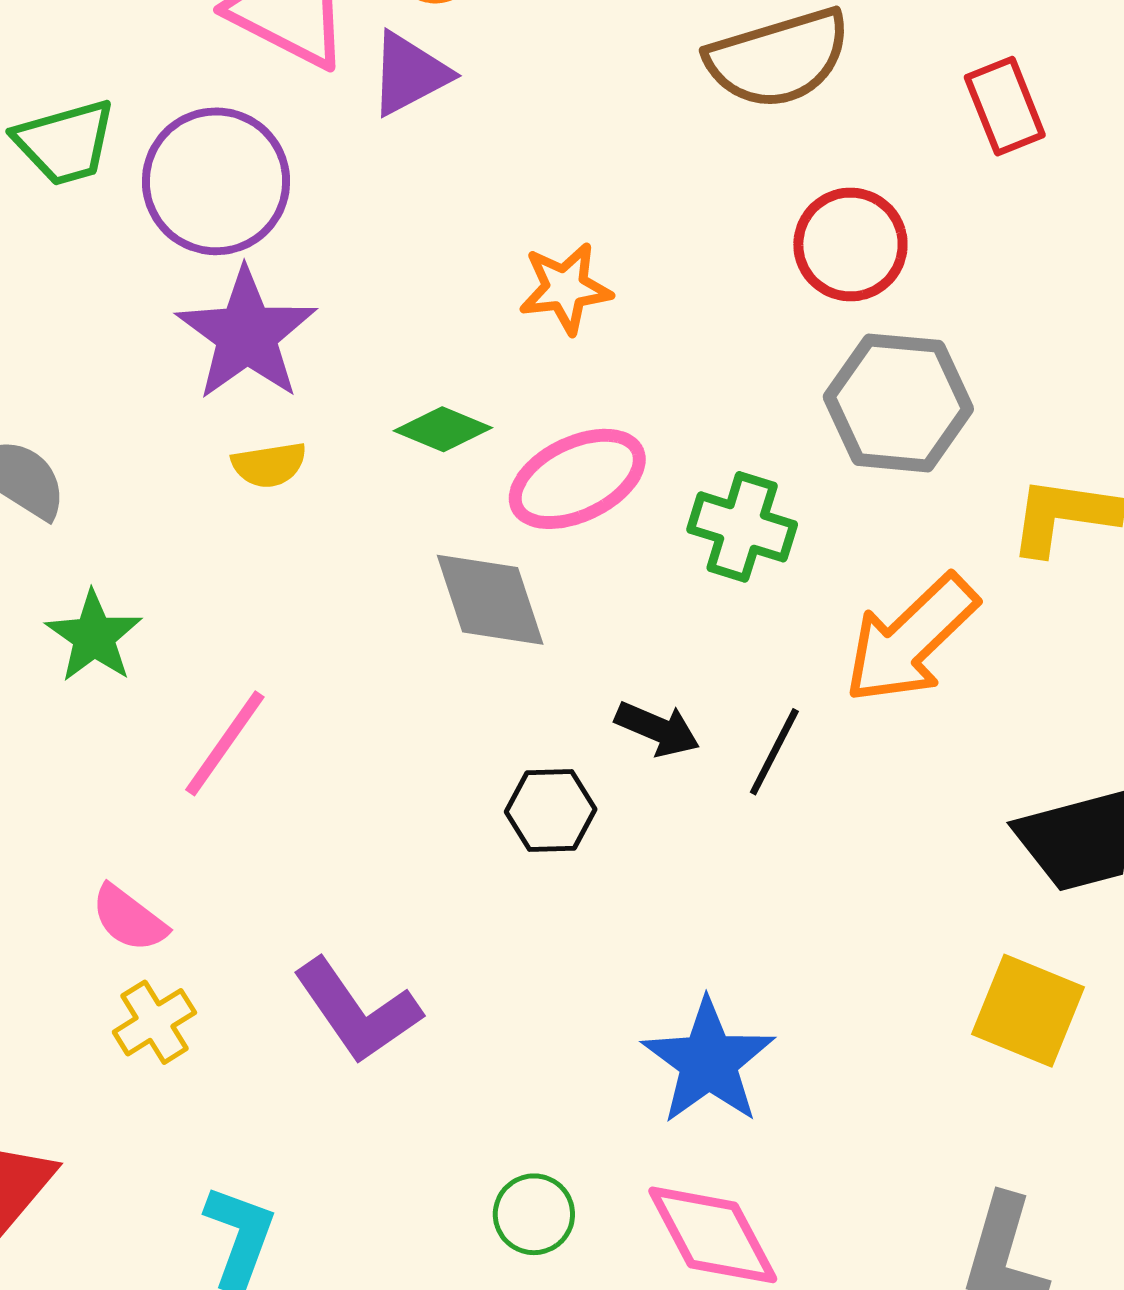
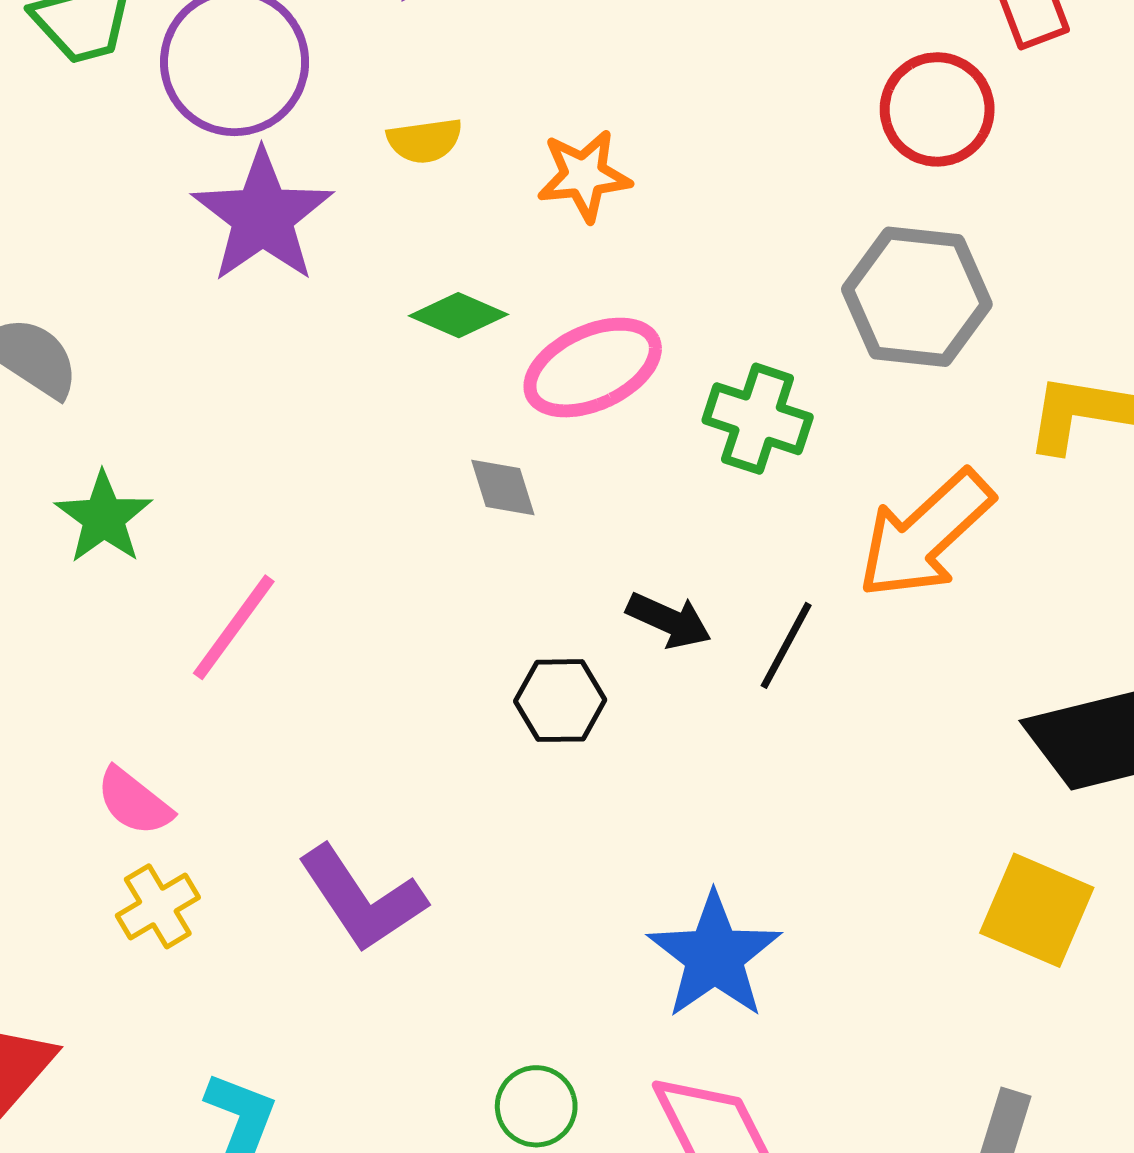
red circle: (850, 244) -> (937, 109), moved
yellow semicircle: (269, 465) -> (425, 141), moved
gray diamond: (490, 600) -> (503, 487), size x0.6

